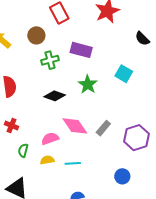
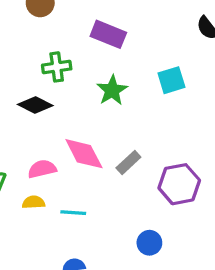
green cross: (50, 60) -> (57, 67), moved
cyan square: (124, 74) -> (171, 80), turned 36
black diamond: (55, 96) -> (35, 105), moved

